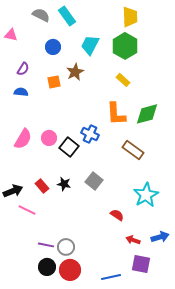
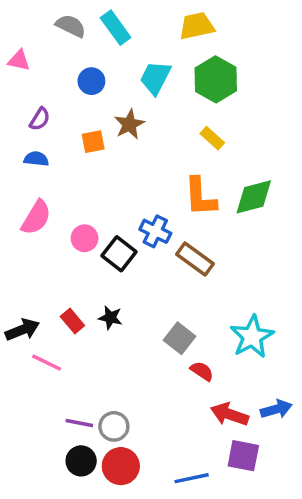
yellow trapezoid: (130, 17) -> (197, 26), moved, turned -100
pink semicircle: (23, 139) -> (36, 218), moved
brown rectangle: (133, 150) -> (195, 259), moved
gray square: (94, 181) -> (179, 338), moved
red arrow: (133, 240) -> (230, 414), size x1.5

